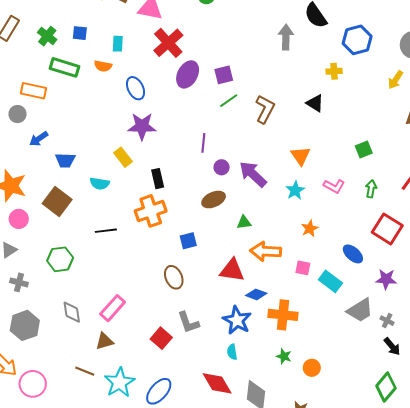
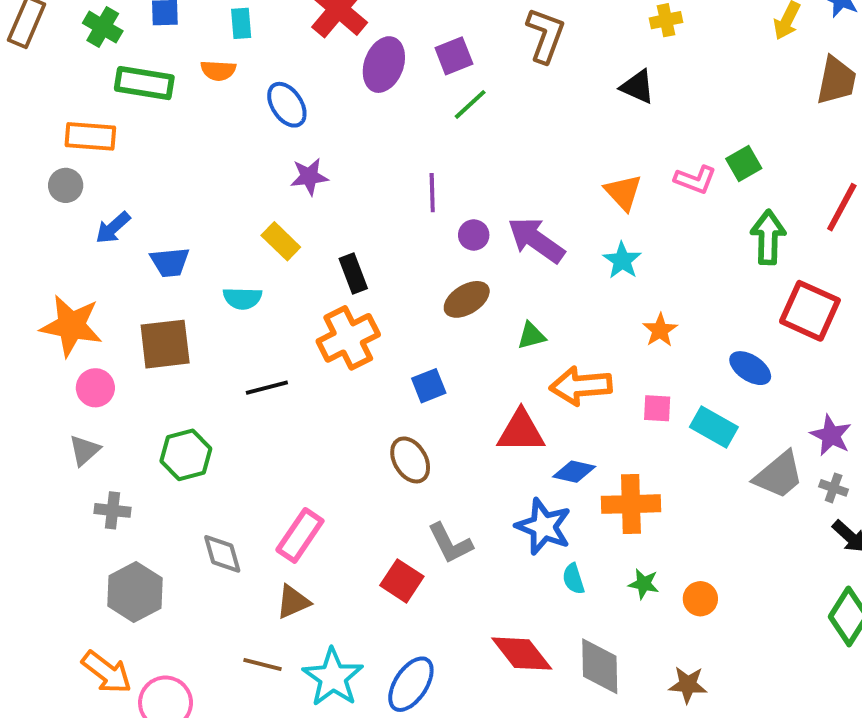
brown L-shape: (265, 109) -> (545, 35), moved
purple star: (142, 126) -> (309, 177), size x0.7
pink L-shape: (334, 186) -> (695, 180), moved
green arrow: (371, 189) -> (768, 237), size x1.5
brown square: (57, 201) -> (165, 344), turned -36
purple star: (386, 279) -> (831, 435), moved, turned 30
cyan semicircle: (232, 352) -> (573, 579), moved

